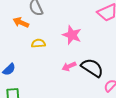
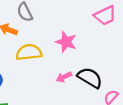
yellow semicircle: (38, 43) -> (29, 52), size x1.6

